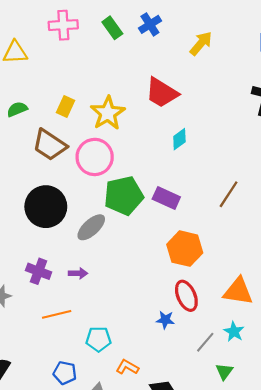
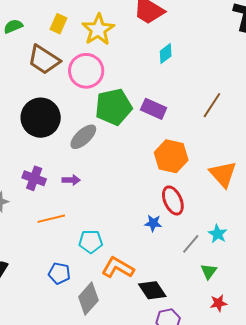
orange triangle: (238, 291) -> (223, 174), moved, turned 40
orange L-shape: (127, 367) -> (118, 268), size x1.5

